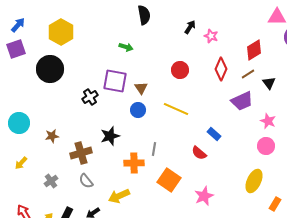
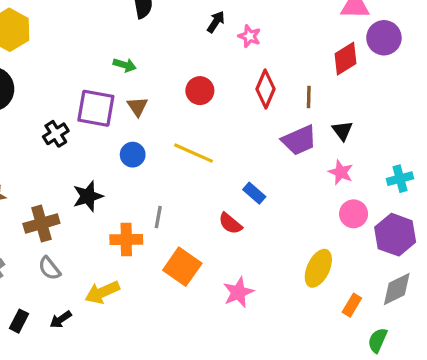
green arrow: (126, 47) -> (125, 65), moved
red diamond: (254, 50) -> (346, 59), moved
brown line: (248, 74) -> (309, 97), turned -56
black triangle: (269, 83) -> (342, 131), moved
brown triangle: (141, 88) -> (137, 107), moved
pink circle: (266, 146) -> (354, 214), moved

